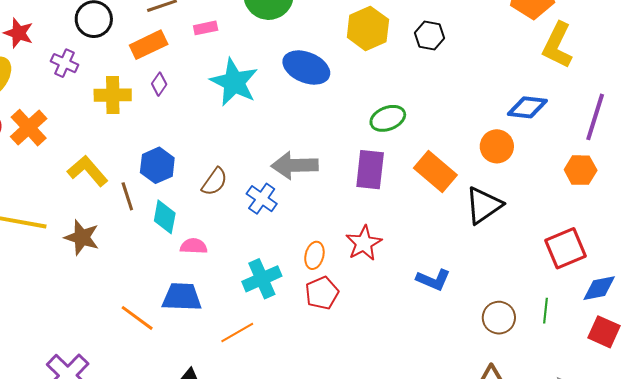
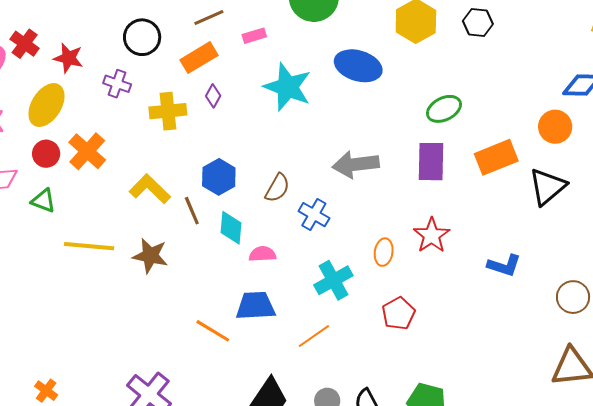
orange rectangle: (435, 171) -> (496, 157), turned -57
blue cross: (262, 199) -> (314, 215), moved
red pentagon: (322, 293) -> (398, 314), moved

